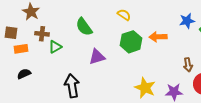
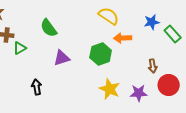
yellow semicircle: (124, 15) -> (109, 16), moved, size x1.5
green hexagon: (131, 42) -> (101, 54), moved
black arrow: (72, 86) -> (37, 87), size x0.7

